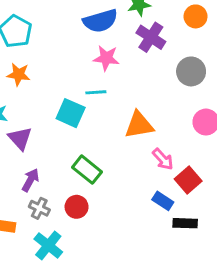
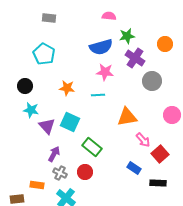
gray circle: (191, 71) -> (152, 81), moved
orange star: (19, 74) -> (67, 88), moved
cyan square: (71, 113) -> (70, 122), moved
blue rectangle: (163, 201) -> (134, 168), moved

